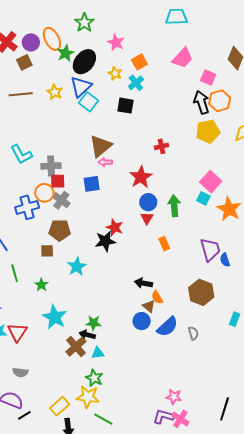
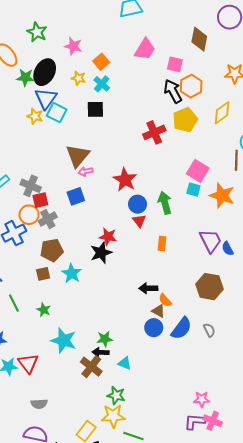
green star: (66, 53) -> (25, 77), moved, turned -30
yellow star: (55, 92) -> (35, 116), moved
red cross: (162, 146) -> (154, 132), moved, size x1.5
gray cross: (51, 166) -> (31, 186), turned 36
gray cross: (61, 200) -> (48, 219), turned 36
orange rectangle: (164, 244) -> (162, 244), turned 40
cyan star: (77, 267) -> (72, 273), moved
cyan triangle: (98, 353) -> (125, 363), moved, turned 40

